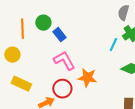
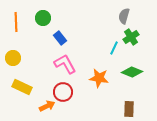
green circle: (43, 23) -> (43, 18), moved
orange line: (22, 29) -> (16, 22), moved
orange star: (87, 78) -> (99, 78), moved

